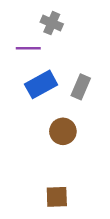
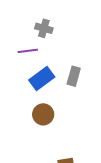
brown circle: (63, 131) -> (43, 114), moved

